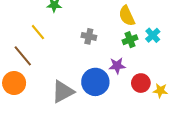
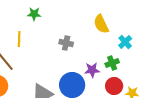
yellow line: (38, 32) -> (19, 39), turned 42
green cross: (130, 40) -> (112, 63), moved

